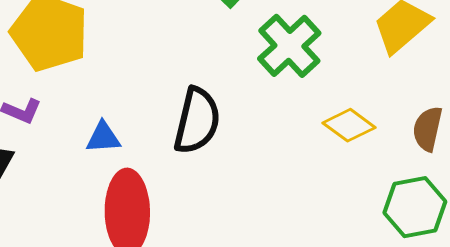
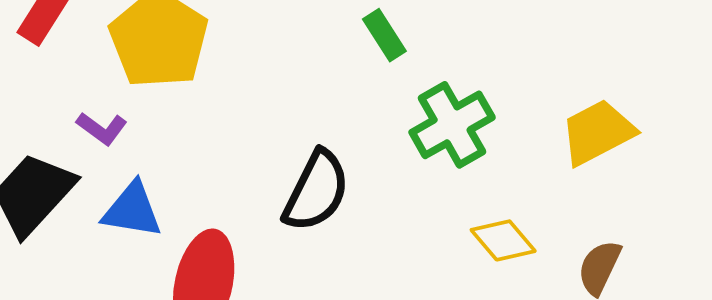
blue triangle: (103, 137) -> (132, 210), moved, size x1.4

